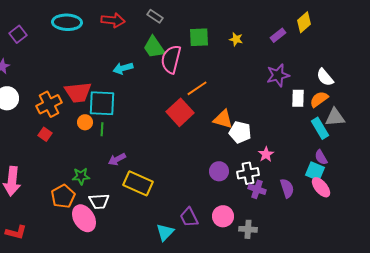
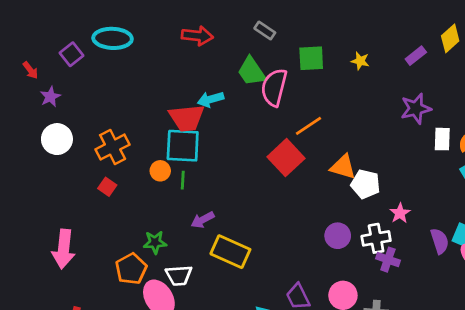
gray rectangle: (155, 16) -> (265, 30), moved
cyan ellipse: (67, 22) -> (113, 38), moved
red trapezoid: (78, 92) -> (187, 118), moved
purple semicircle: (287, 188) -> (440, 241), moved

